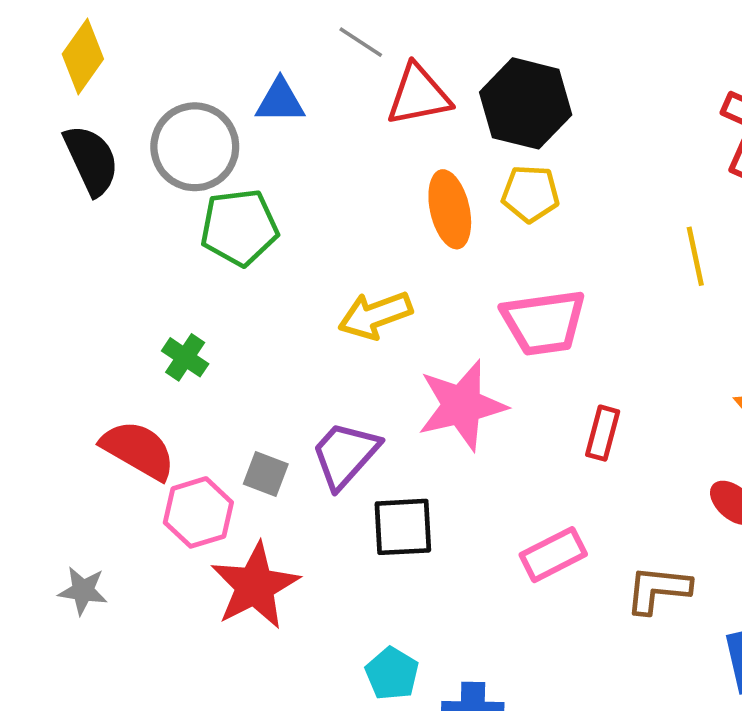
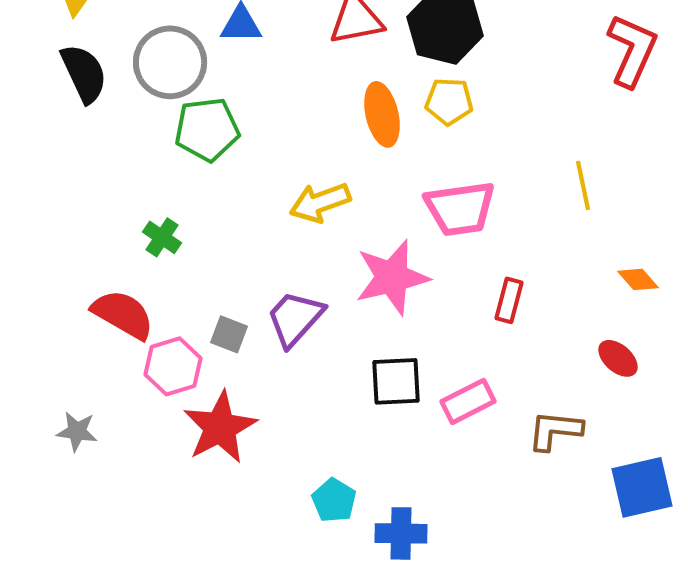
yellow line: (695, 256) -> (583, 185), moved
black square: (403, 527) -> (396, 381), moved

